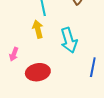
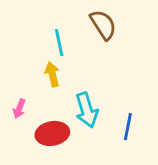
cyan arrow: (69, 40) -> (87, 110), moved

